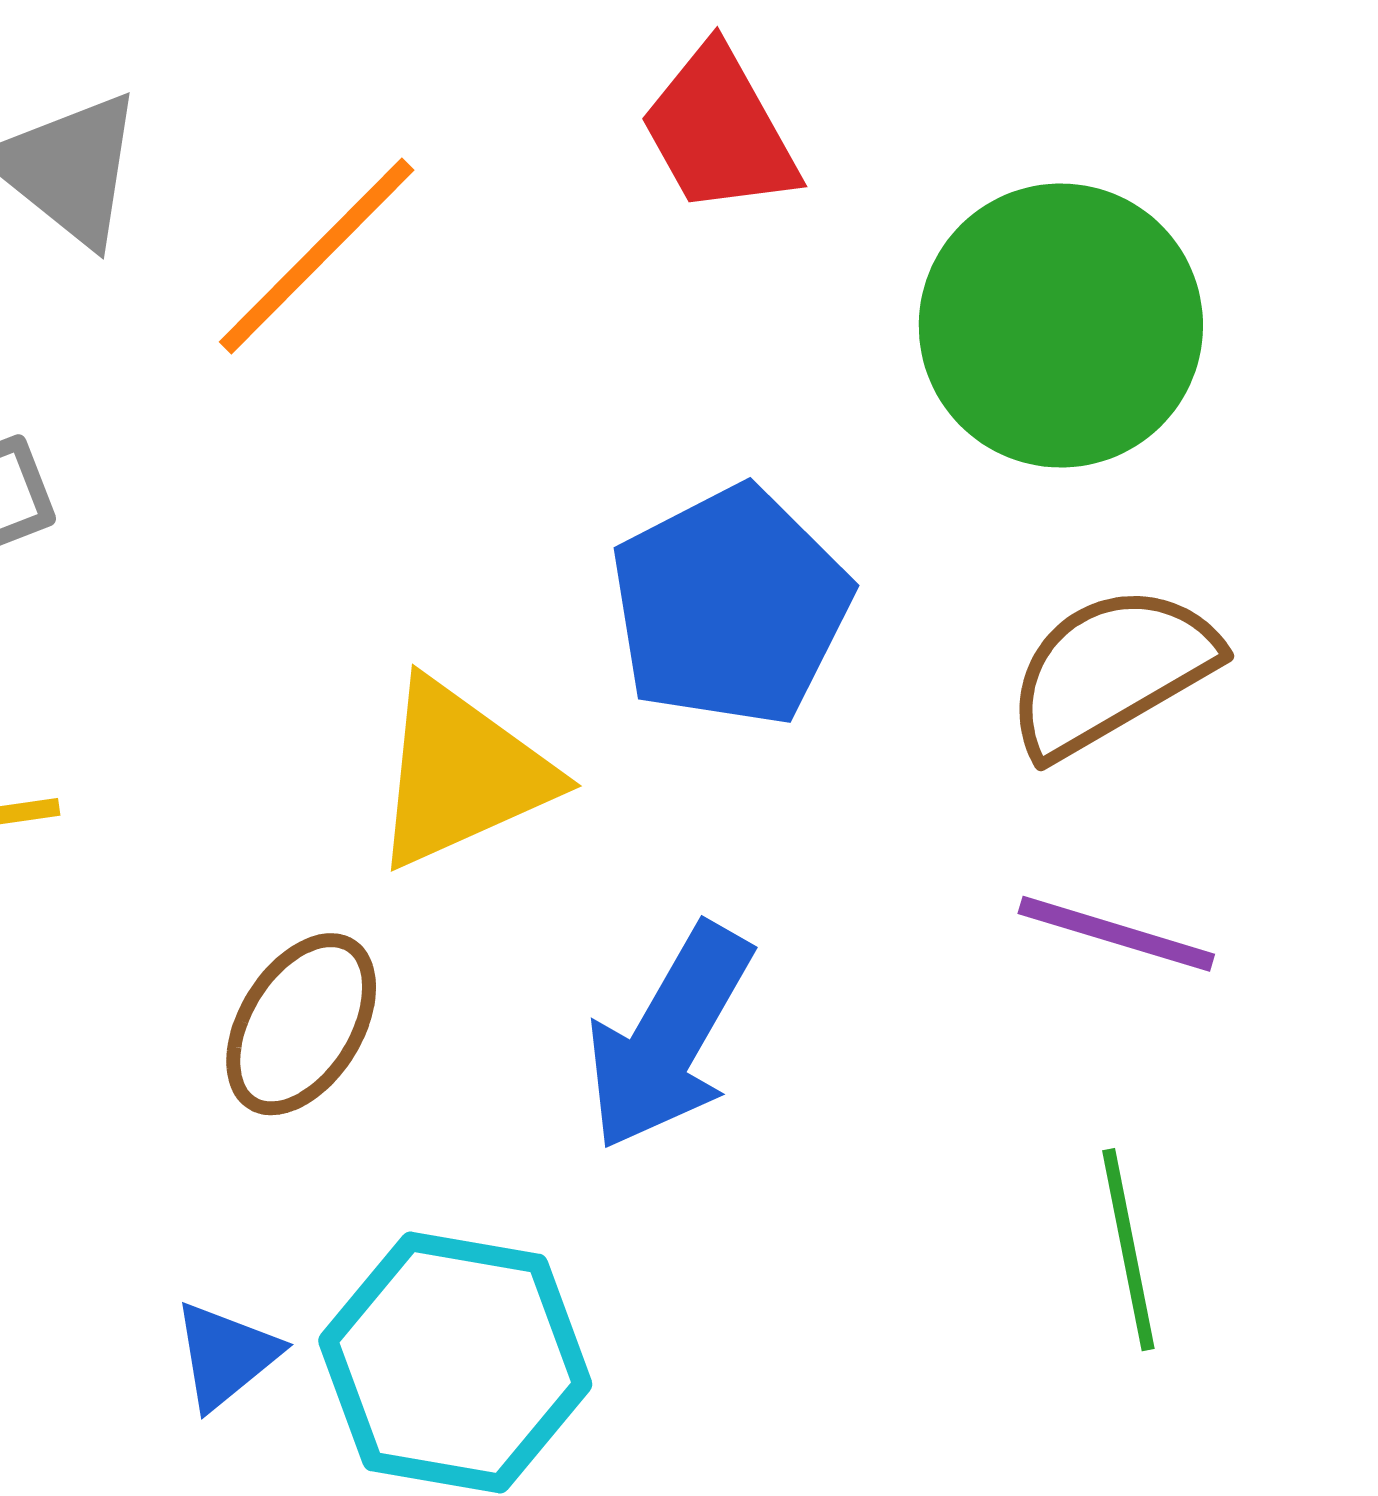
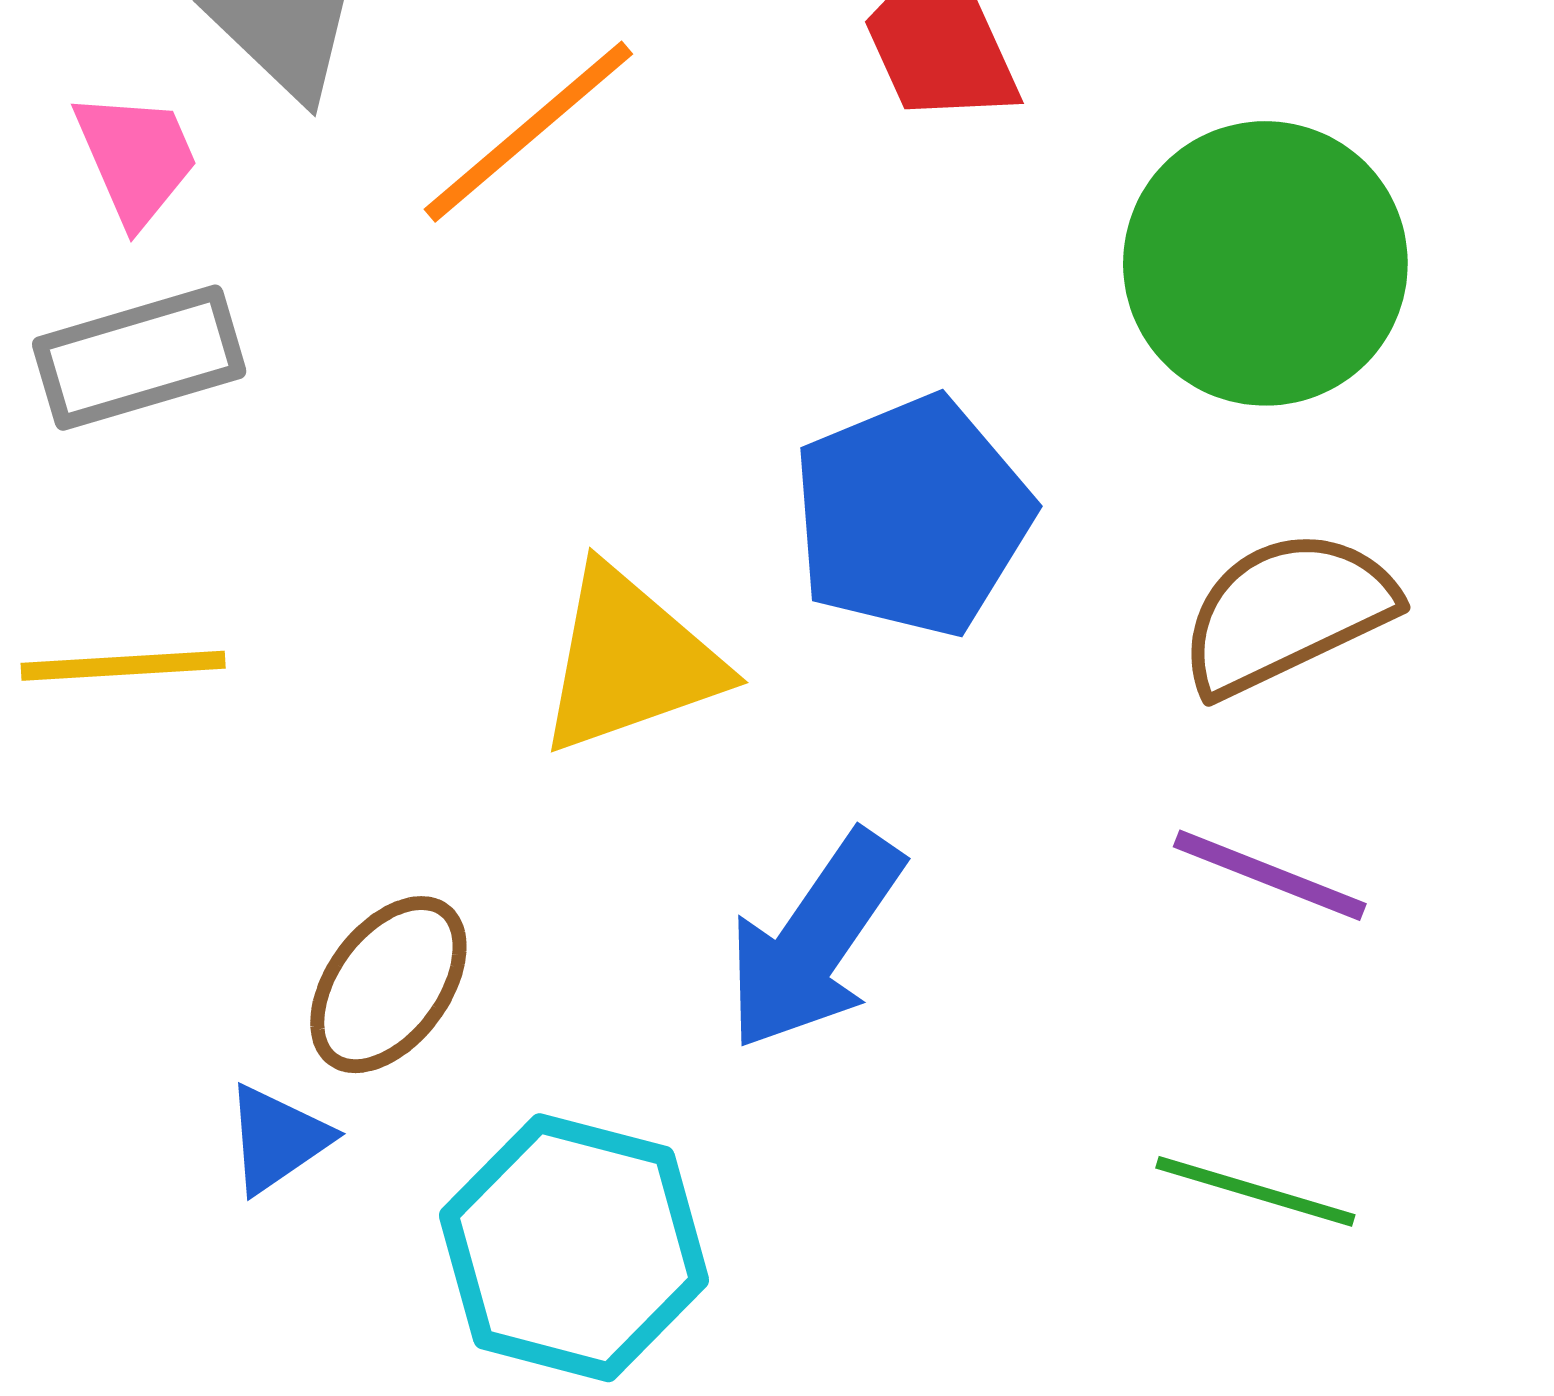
brown ellipse: (301, 1024) -> (388, 985), moved
green line: (1128, 1250) -> (1255, 1191), turned -67
blue triangle: (226, 1355) -> (277, 1139), moved

